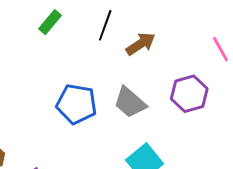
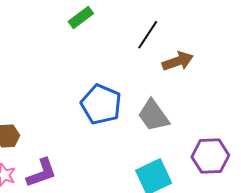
green rectangle: (50, 22) -> (81, 17), moved
purple hexagon: (189, 94) -> (210, 156), moved

